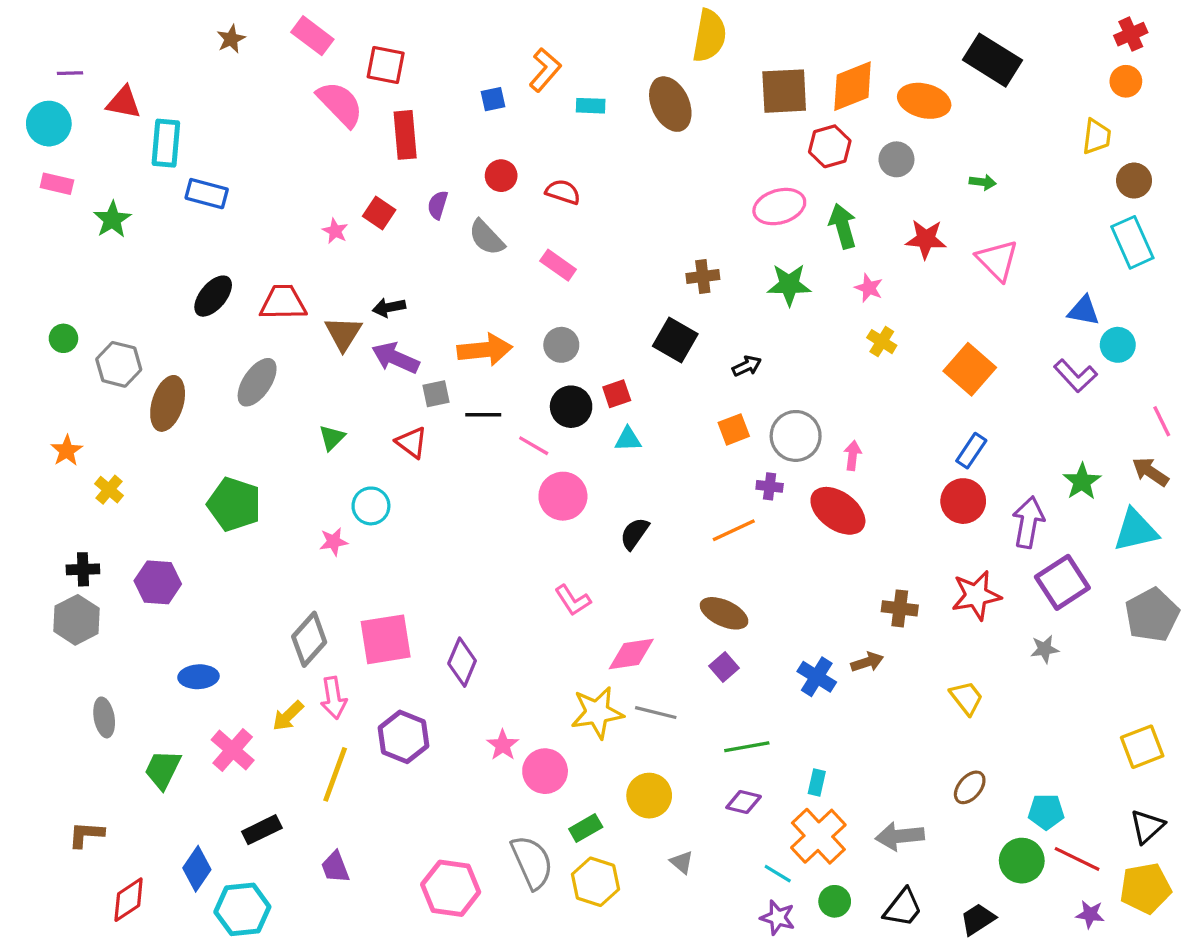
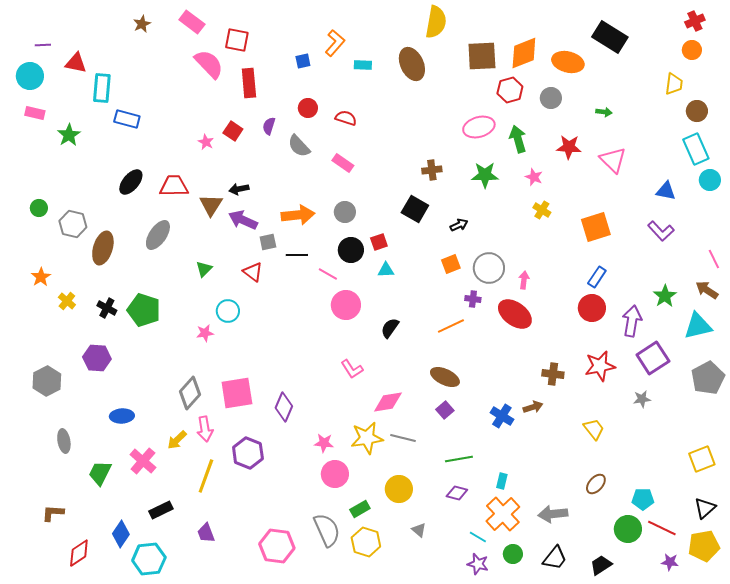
cyan circle: (1118, 345) -> (710, 180), moved
orange square: (970, 369) -> (596, 227), turned 32
black cross: (83, 569) -> (107, 308), moved, turned 30
pink star: (503, 745) -> (324, 443), moved, turned -30

